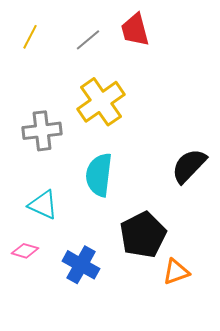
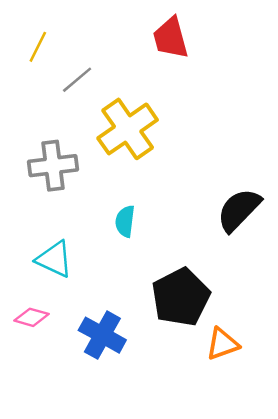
gray line: (88, 40) -> (77, 80), moved
cyan semicircle: (99, 175) -> (125, 221), size x0.6

